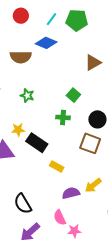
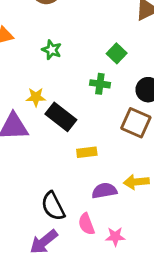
yellow rectangle: (57, 167) -> (87, 152), turned -40
yellow arrow: (93, 185) -> (136, 182), turned 30
black semicircle: (23, 204) -> (53, 206), moved
pink star: (74, 231) -> (115, 237), moved

